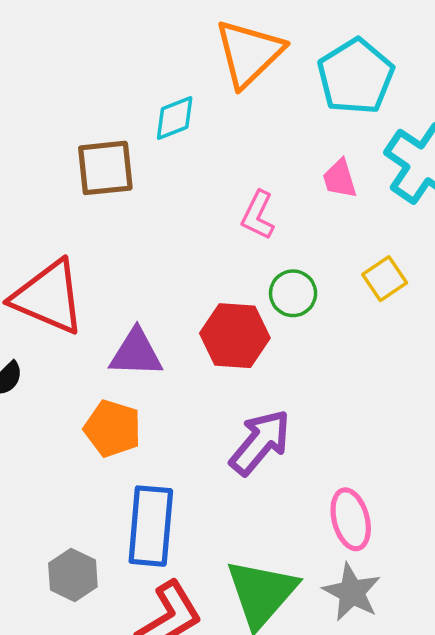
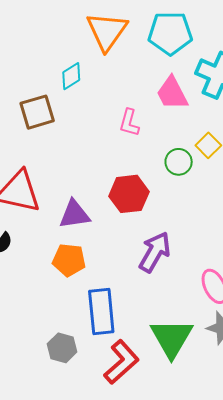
cyan pentagon: (356, 77) -> (170, 33), turned -30
pink trapezoid: (340, 179) -> (172, 93), size x1.5
green circle: (293, 293) -> (179, 162), moved

